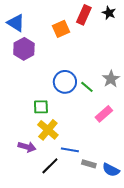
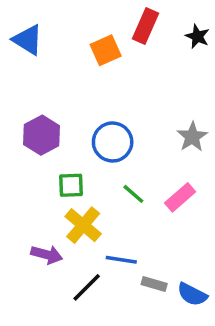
black star: (109, 13) -> (197, 36), moved
purple hexagon: (24, 49) -> (42, 135), moved
green line: (87, 87) -> (133, 194), moved

